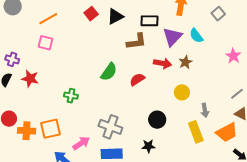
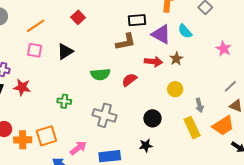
black triangle: (115, 16) -> (65, 51), moved
purple triangle: (172, 37) -> (161, 34), turned -40
green semicircle: (109, 72) -> (100, 74), turned 54
gray cross: (110, 127) -> (105, 115), moved

